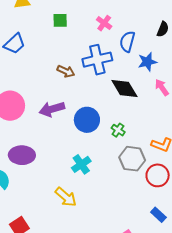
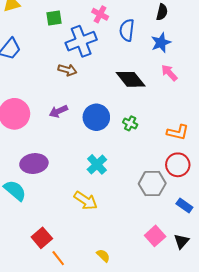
blue cross: (97, 60) -> (81, 41), moved
blue star: (147, 62) -> (161, 43), moved
purple arrow: (52, 109) -> (58, 111), size x0.7
gray hexagon: (132, 159) -> (152, 184), moved

